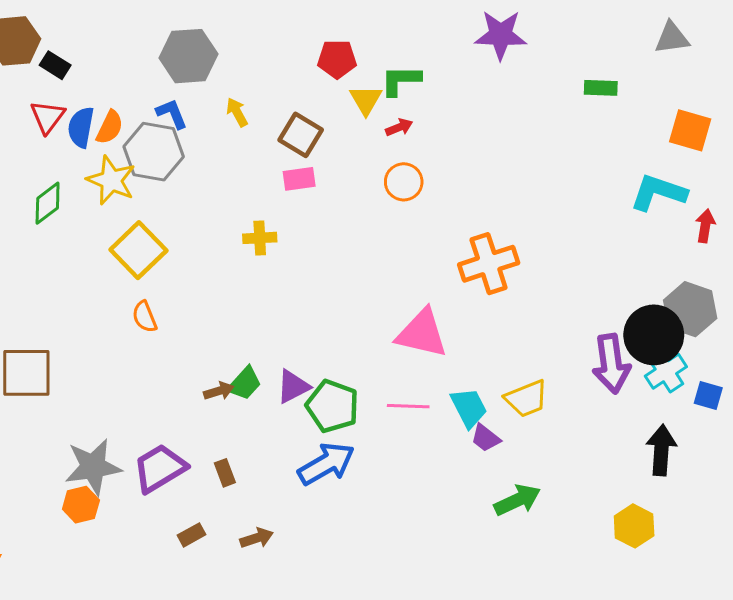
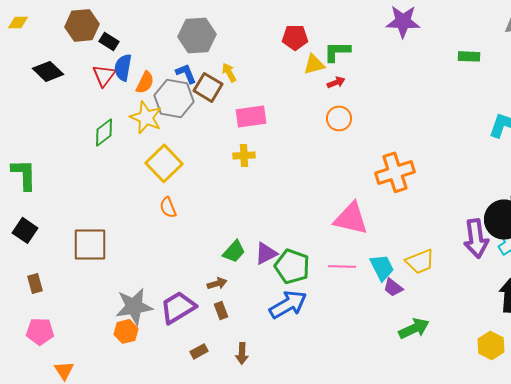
yellow triangle: (366, 100) -> (314, 64), turned 45
blue semicircle: (81, 127) -> (123, 67), moved
brown square: (301, 135) -> (208, 87), moved
pink rectangle: (299, 179) -> (251, 116), moved, size x1.4
brown arrow: (219, 391) -> (217, 283), moved
brown arrow: (257, 538) -> (242, 353), turned 110

